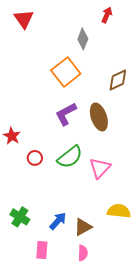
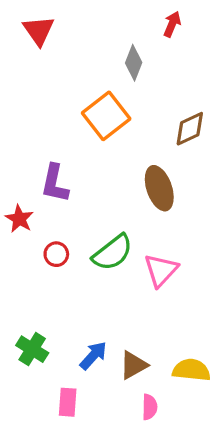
purple L-shape: (66, 114) -> (55, 183), moved, turned -50
yellow semicircle: (119, 211) -> (191, 370), moved
pink semicircle: (83, 253) -> (150, 407), moved

